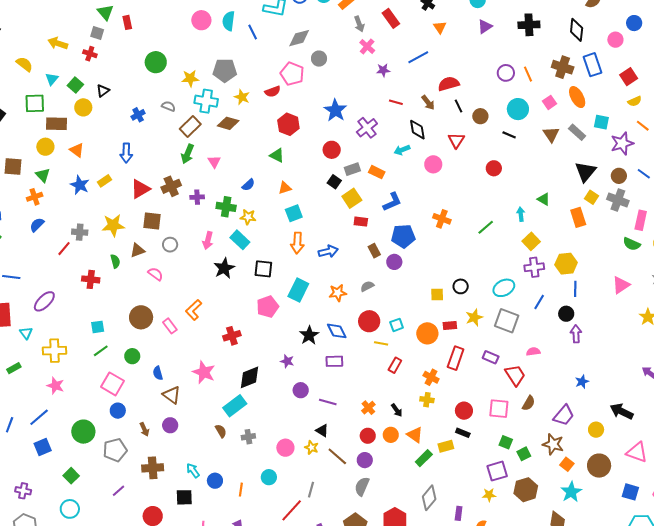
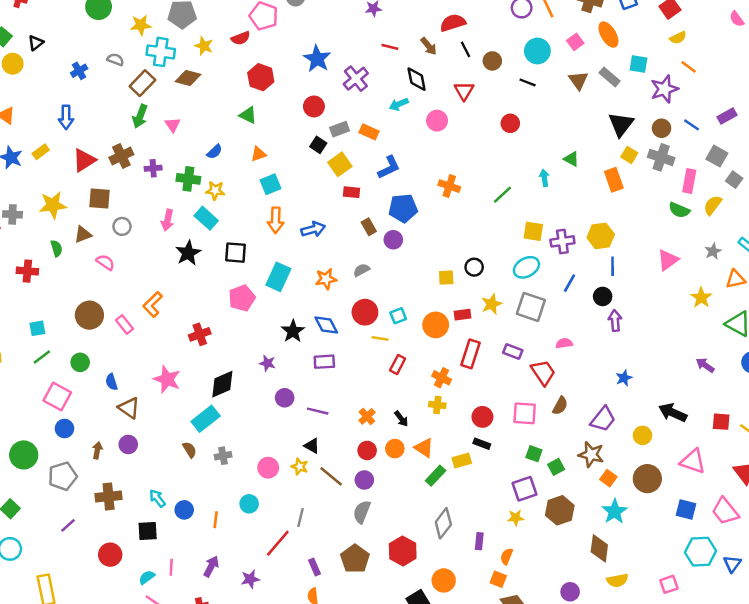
yellow square: (531, 241) -> (533, 231), moved, turned -36
brown arrow: (144, 429) -> (97, 450), turned -144

